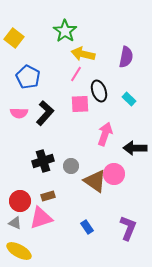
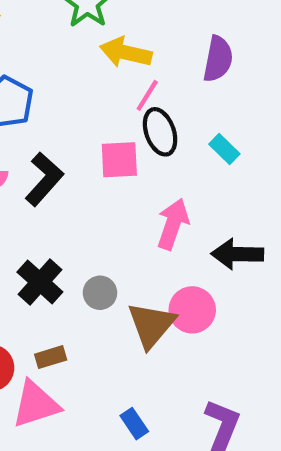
pink line: (76, 74) -> (147, 95), moved
black cross: (43, 161) -> (40, 282), turned -30
brown triangle: (95, 181) -> (151, 325), turned 35

